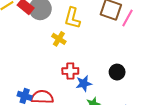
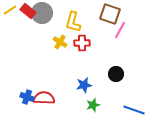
pink line: (127, 18) -> (120, 30), moved
red cross: (70, 71) -> (82, 43), moved

